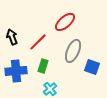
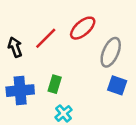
red line: (38, 42) -> (46, 38), moved
gray ellipse: (73, 51) -> (111, 52), moved

